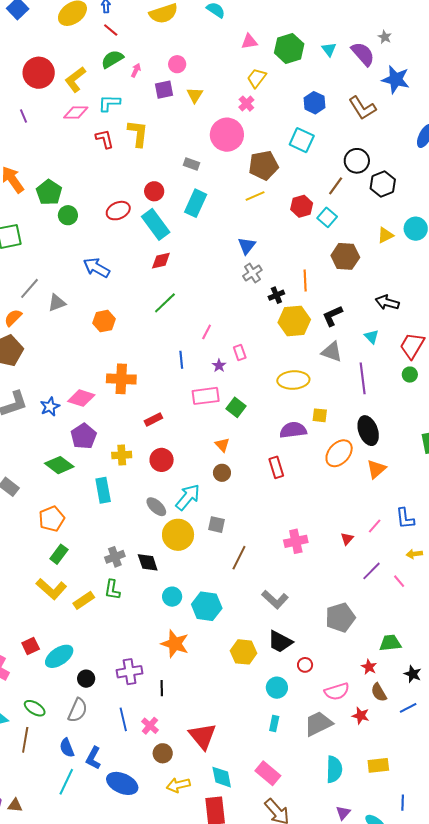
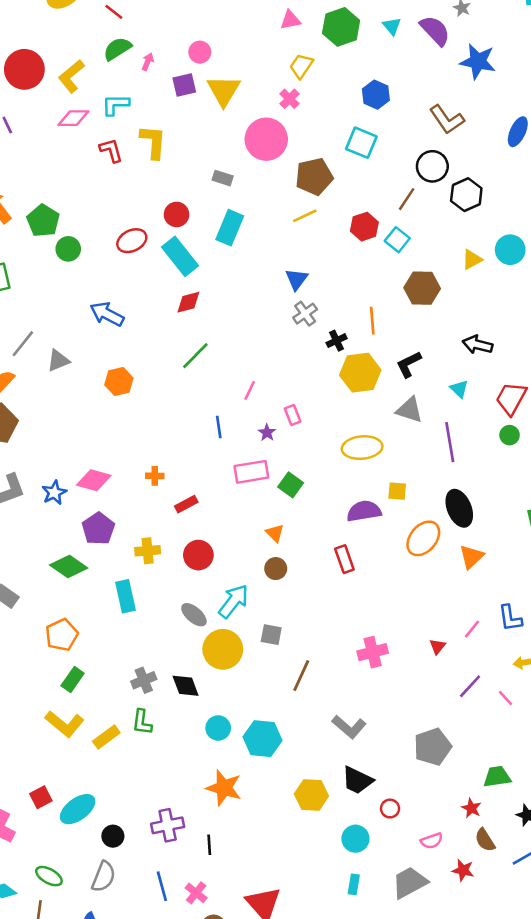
yellow triangle: (195, 95) -> (224, 90), size x1.6
brown L-shape: (362, 108) -> (447, 119), moved
orange cross: (121, 379) -> (155, 476), moved, size x0.5
pink semicircle: (337, 691) -> (432, 841), size x0.7

